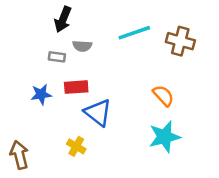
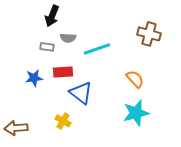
cyan line: (134, 33) -> (97, 49), moved
brown arrow: (19, 155) -> (16, 128), turned -80

